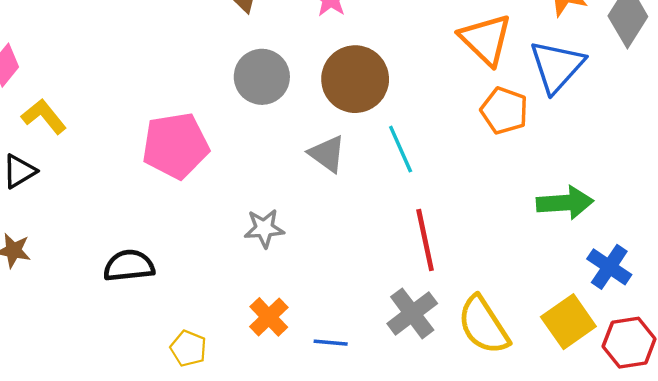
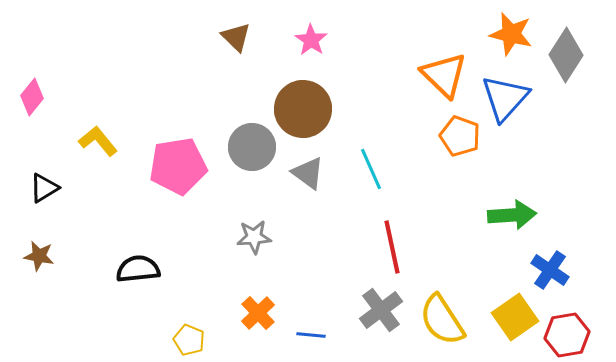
gray circle: (262, 77) -> (252, 147), moved
brown circle: (355, 79) -> (303, 109), moved
yellow L-shape: (44, 116) -> (98, 141), moved

